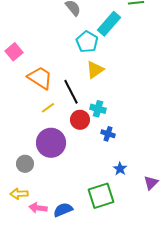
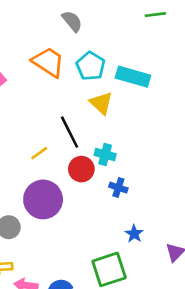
cyan rectangle: (109, 24) -> (133, 77), moved, turned 65
yellow triangle: (95, 70) -> (101, 103), turned -42
orange trapezoid: (40, 78) -> (48, 62), moved

